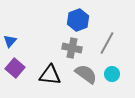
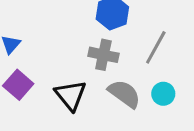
black triangle: (50, 75) -> (71, 95), turned 45

